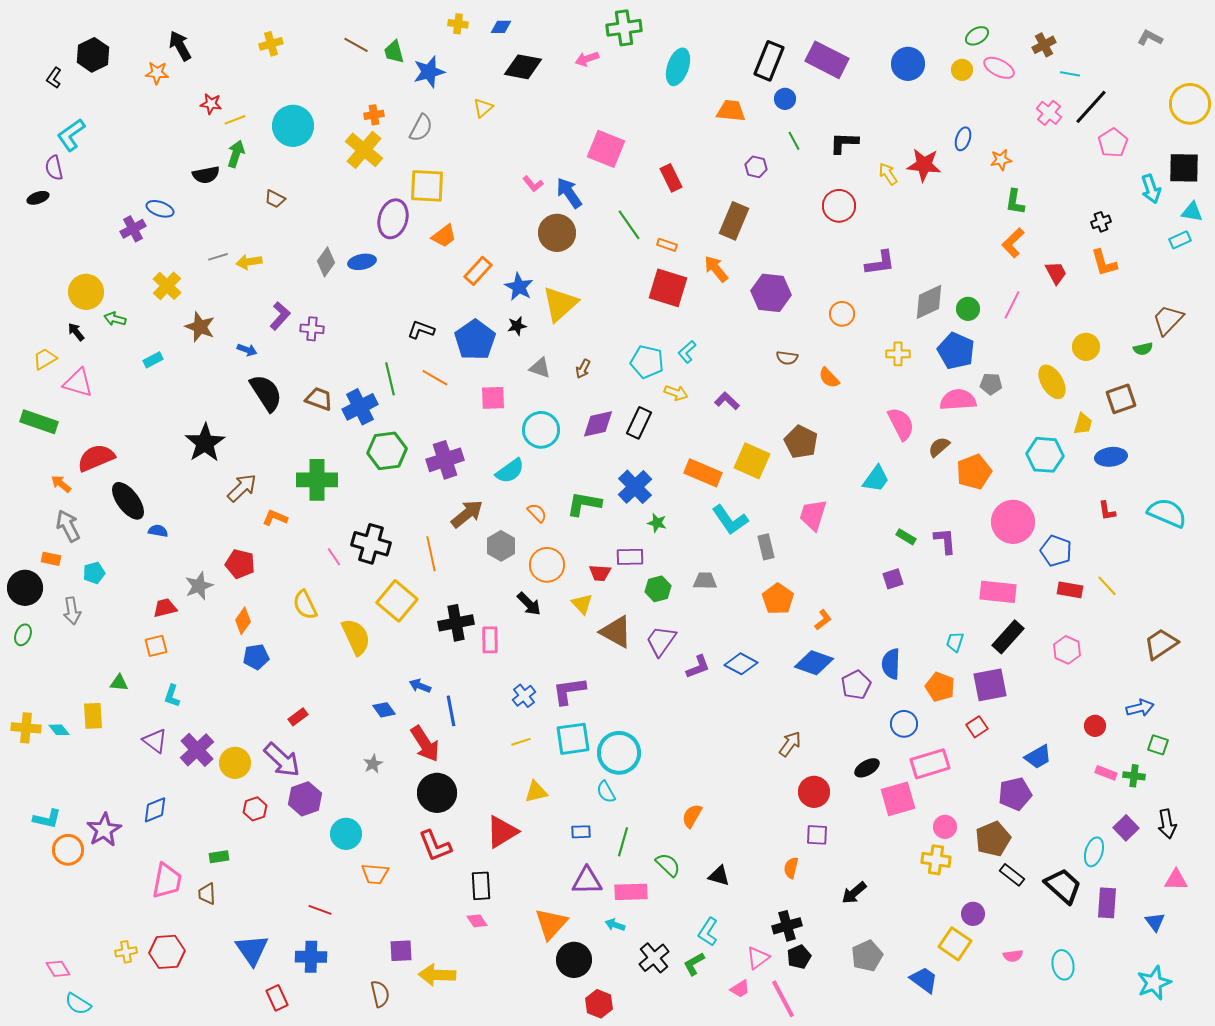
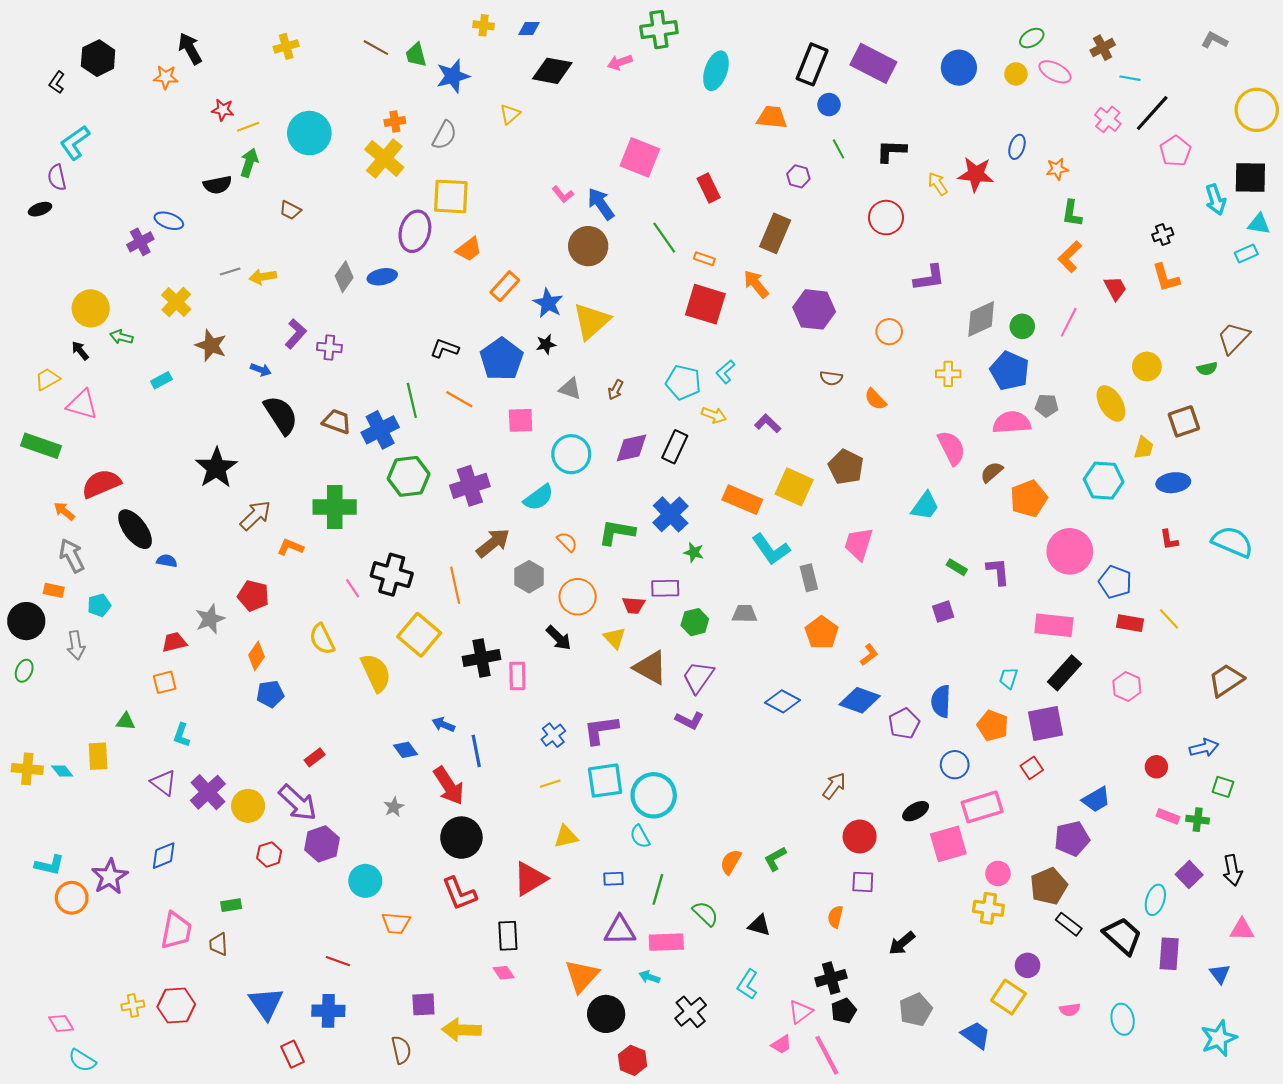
purple L-shape: (698, 667) -> (690, 720), moved, turned 48
green L-shape: (694, 964) -> (775, 859), moved

